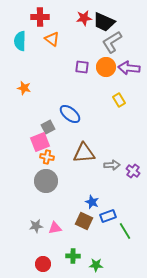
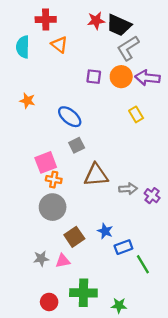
blue ellipse: (70, 114) -> (70, 117), moved
gray square: (48, 127) -> (77, 145), moved
brown square: (84, 221) -> (74, 237), moved, turned 30
green cross: (73, 256) -> (83, 293), size x1.6
green star: (96, 265) -> (119, 305), moved

